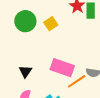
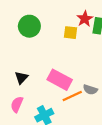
yellow square: (51, 24) -> (71, 33), moved, turned 32

